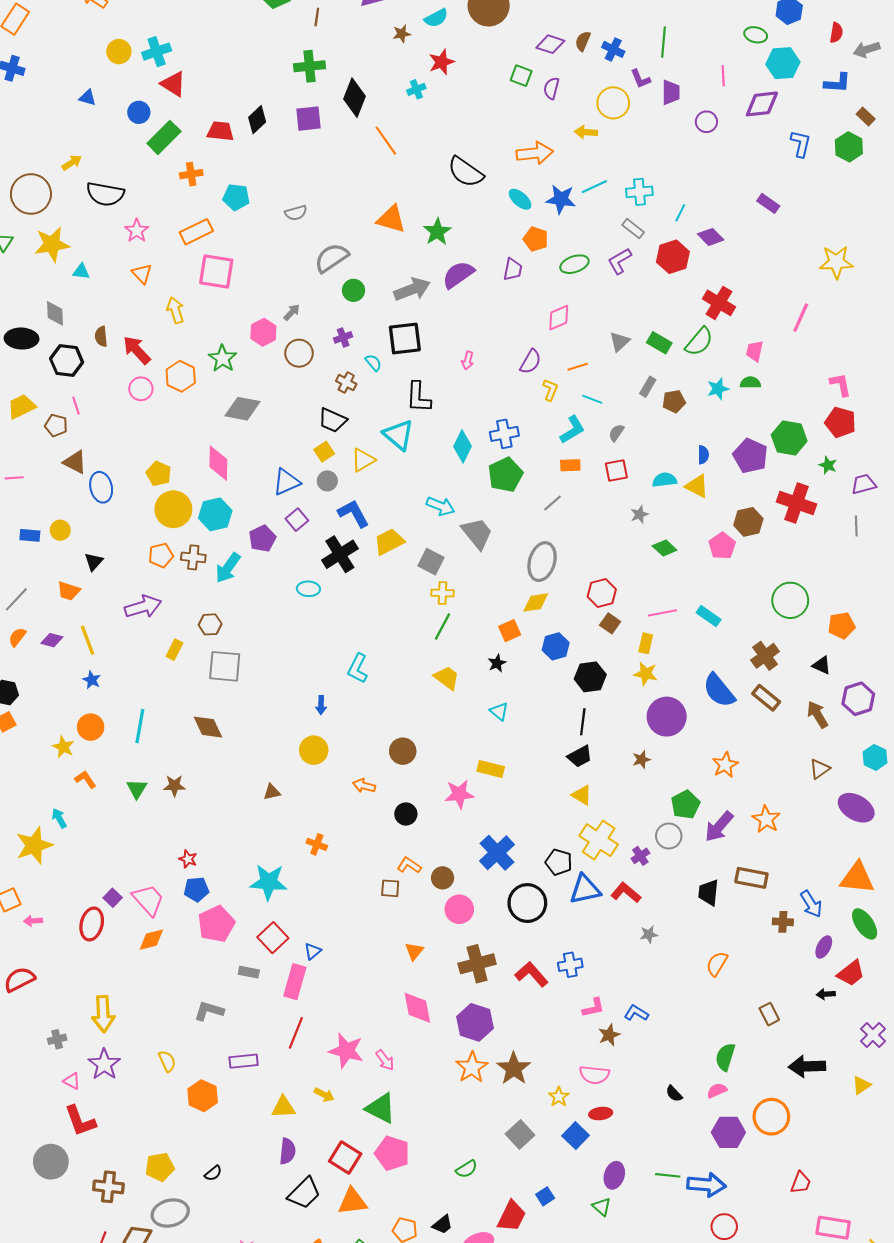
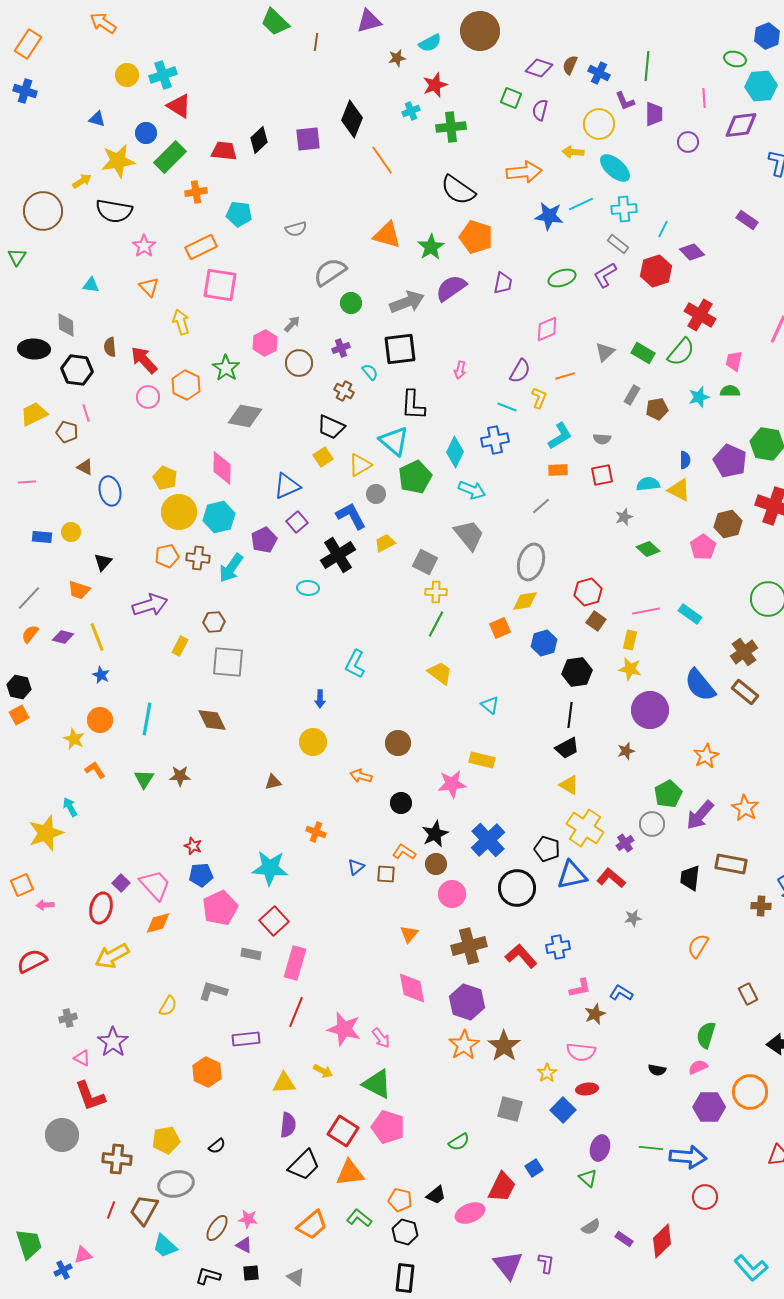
green cross: (310, 66) -> (451, 127), moved
cyan ellipse: (520, 199) -> (615, 168), moved, size x1.4
orange pentagon: (536, 239) -> (476, 237), moved, size x1.4
yellow star: (52, 244) -> (118, 161), moved
cyan line: (592, 399) -> (507, 407), moved
gray semicircle: (616, 433) -> (602, 439), turned -120
brown triangle: (75, 462) -> (85, 467), size x0.7
green pentagon: (505, 475) -> (415, 477), moved
gray circle: (327, 481) -> (376, 494), moved
cyan arrow: (440, 506) -> (472, 490), moved
yellow trapezoid: (389, 542) -> (385, 543), size x0.7
black star: (497, 663) -> (435, 834), moved, size x1.5
blue triangle: (313, 951) -> (356, 867), moved
yellow arrow: (103, 1014) -> (112, 956), moved, turned 64
yellow semicircle: (167, 1061) -> (168, 1006), moved, turned 55
black semicircle: (674, 1094) -> (657, 1070), turned -36
gray square: (520, 1134) -> (510, 1109), turned -32

